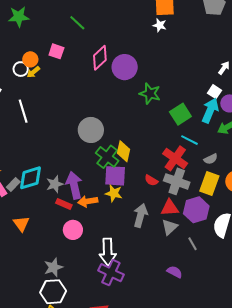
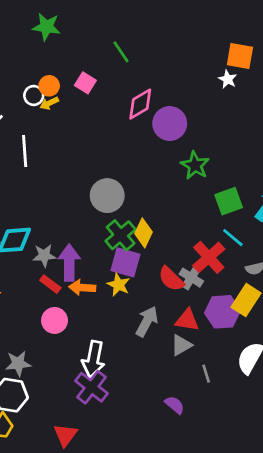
red semicircle: (151, 180) -> (171, 279), size x1.5
gray cross: (177, 181) -> (191, 278), moved, size x0.7
purple hexagon: (196, 210) -> (222, 312), moved

